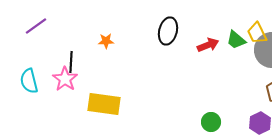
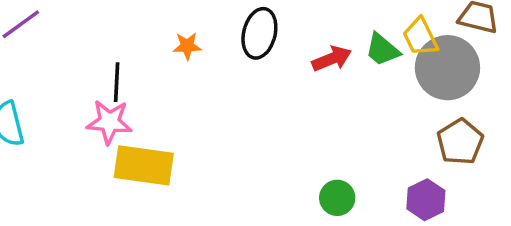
orange star: (106, 41) -> (187, 46), moved
black line: (71, 62) -> (117, 82), moved
pink star: (65, 79) -> (109, 122), moved, turned -30

